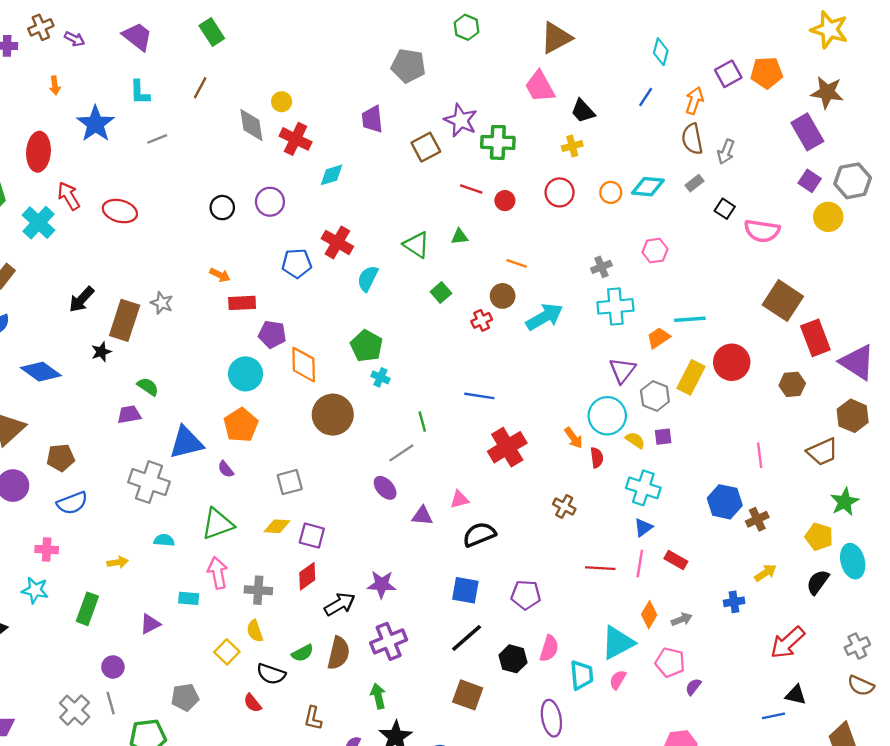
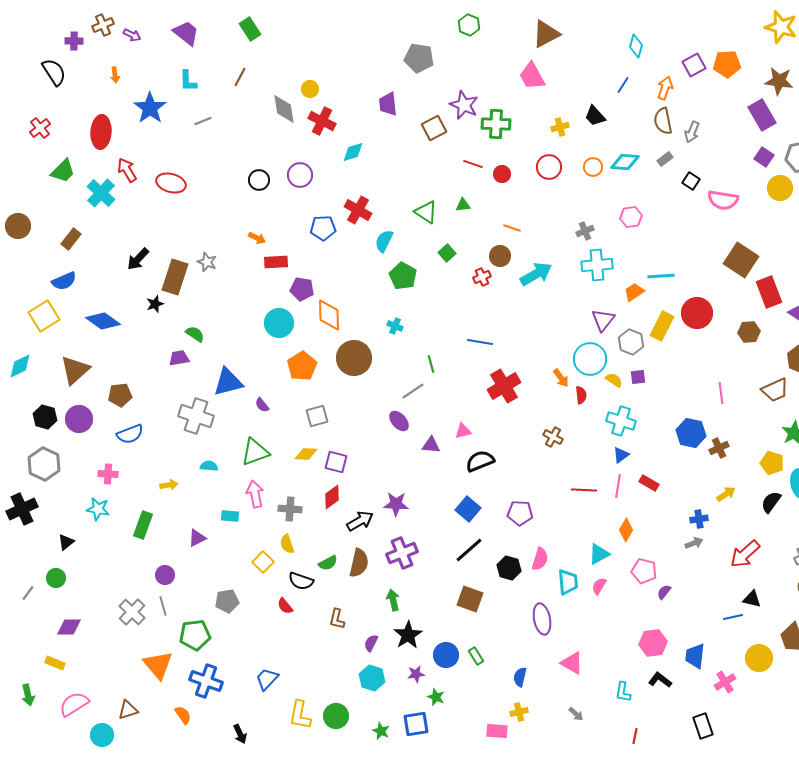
black trapezoid: (583, 111) -> (595, 116), moved
green pentagon: (366, 346) -> (403, 276), moved
orange pentagon: (241, 425) -> (302, 366), moved
blue square: (465, 590) -> (468, 509), turned 30
gray arrow: (682, 619) -> (694, 543), moved
cyan triangle: (618, 643) -> (599, 554), size x0.7

